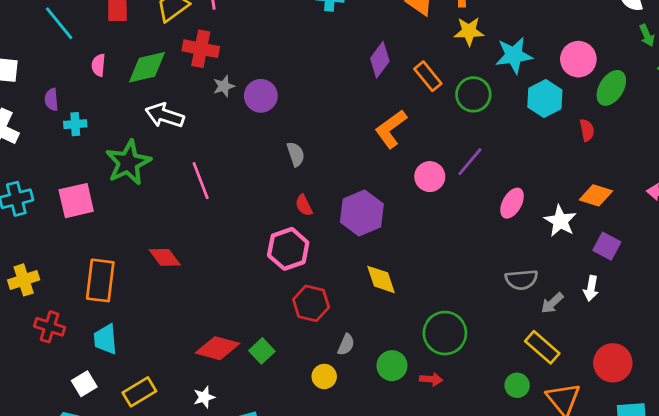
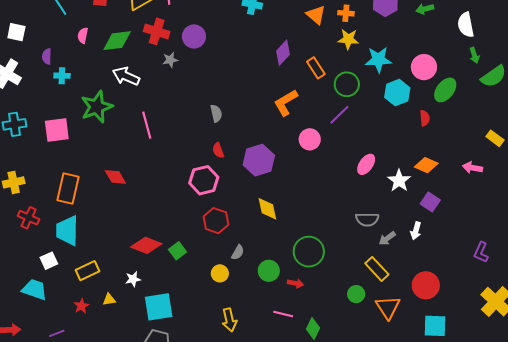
purple circle: (261, 96) -> (194, 36), moved
purple line: (470, 162) -> (339, 115), moved
cyan trapezoid: (105, 339) -> (67, 231), size x1.4

